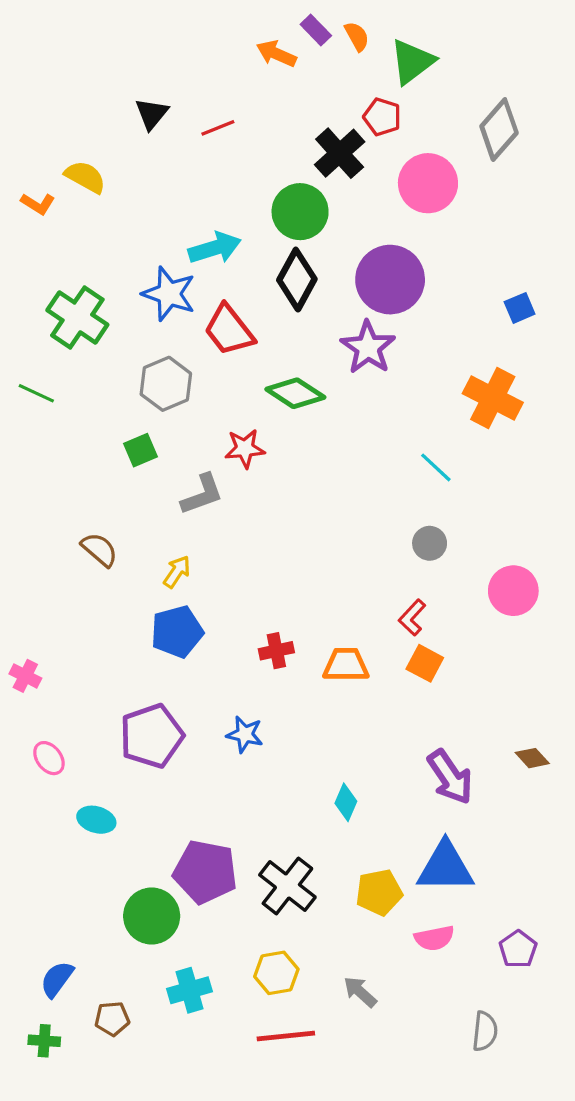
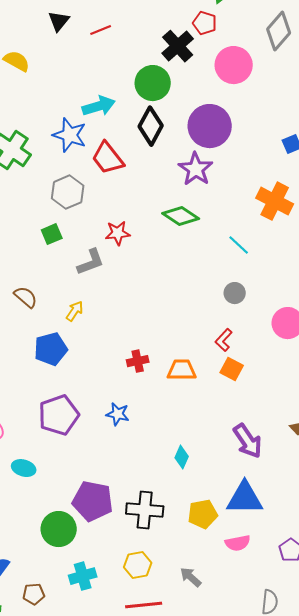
green diamond: (295, 393) -> (181, 216), moved
blue pentagon: (177, 632) -> (51, 349), moved
black cross: (287, 886) -> (145, 510), turned -33

